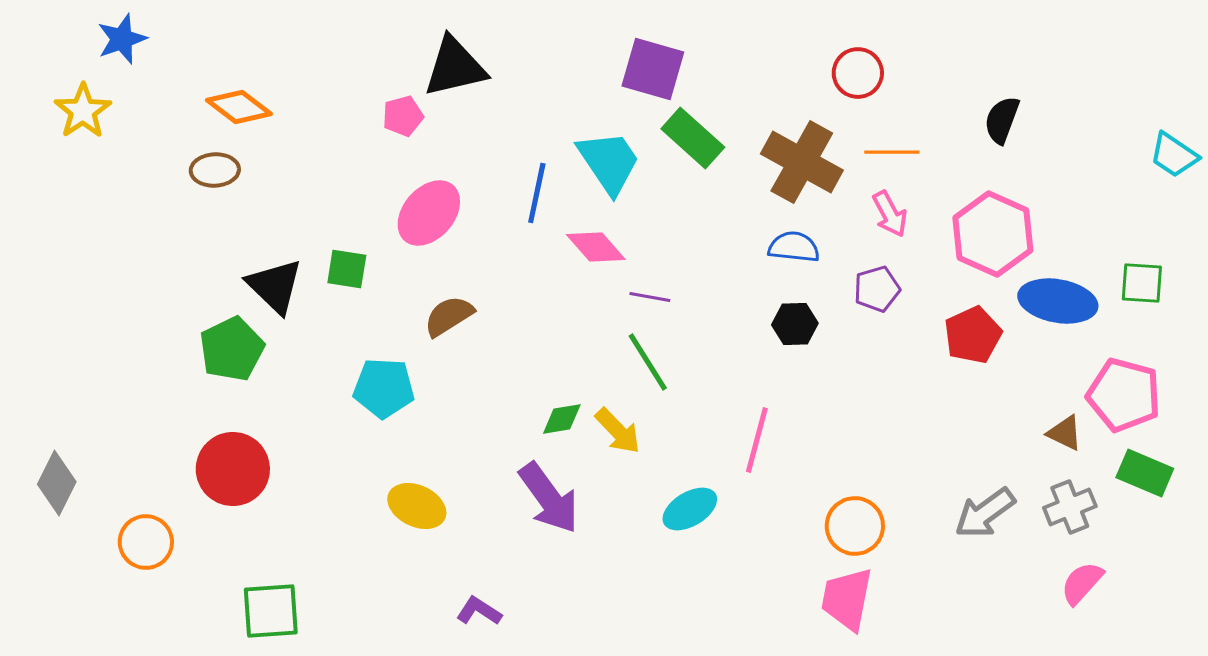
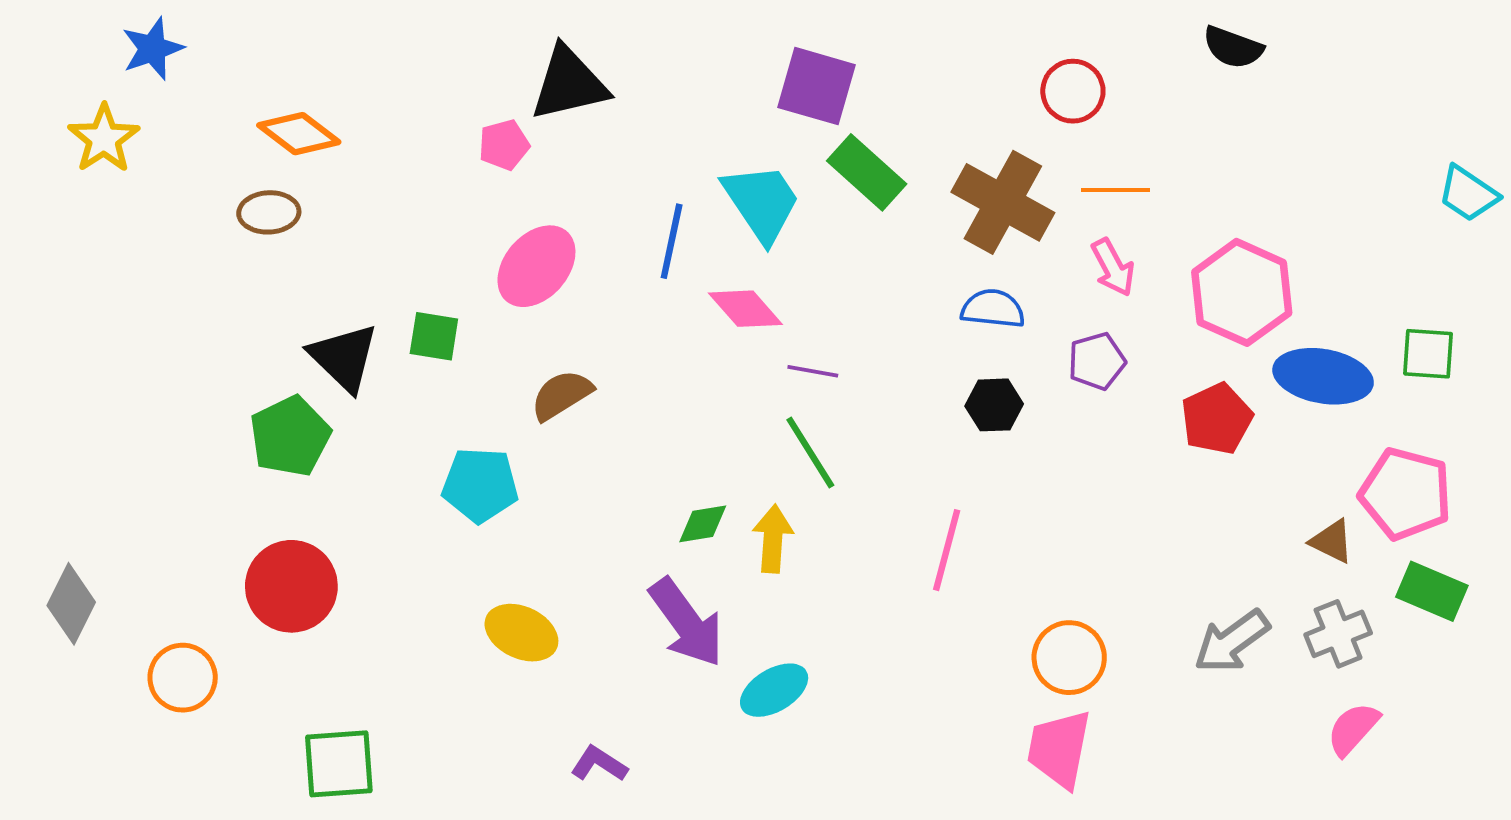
black semicircle: (1002, 120) -> (1233, 47), moved, turned -90
yellow arrow: (618, 431) -> (773, 539), turned -132
cyan ellipse: (690, 509) -> (774, 690), moved

